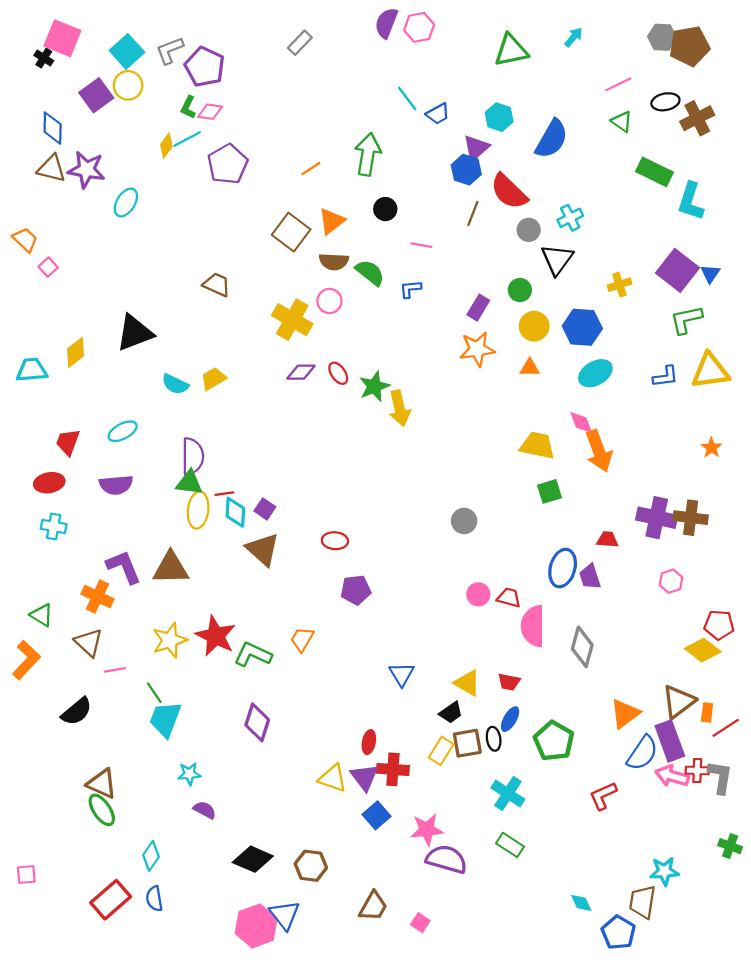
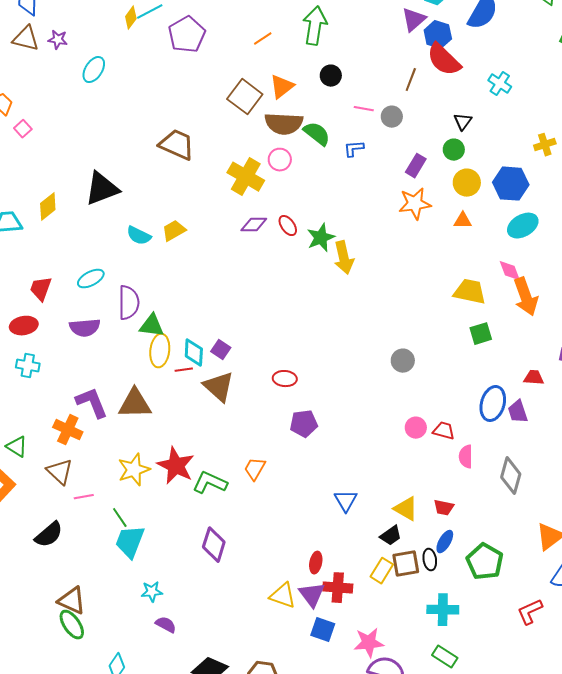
purple star: (86, 170) -> (58, 40), size x0.6
blue hexagon: (466, 170) -> (438, 35), moved
cyan cross: (570, 218) -> (500, 84), turned -30
gray circle: (529, 230) -> (392, 117), moved
black triangle: (557, 259) -> (463, 122), moved, size x0.6
brown semicircle: (334, 262) -> (284, 124), size x1.4
brown trapezoid: (217, 285) -> (177, 145), size x1.4
purple semicircle: (193, 456) -> (129, 303), moved
red line: (224, 494) -> (184, 370), moved
pink semicircle: (533, 626) -> (466, 457), size x0.6
cyan cross: (508, 794) -> (443, 610), turned -32
blue square: (377, 815) -> (323, 630), turned -30

